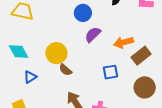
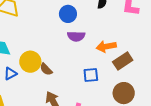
purple semicircle: (93, 35) -> (76, 36), turned -138
yellow circle: (56, 53) -> (30, 62), moved

